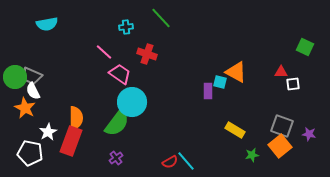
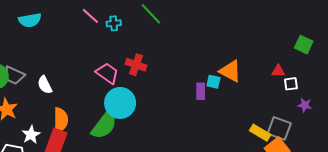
pink line: (104, 52) -> (90, 16), moved
red cross: (147, 54) -> (136, 65), moved
white semicircle: (33, 91) -> (45, 85), moved
yellow rectangle: (235, 130) -> (260, 133), moved
purple star: (309, 134) -> (305, 105), moved

